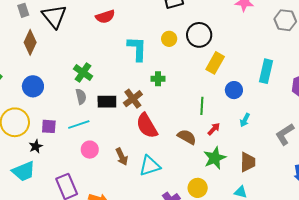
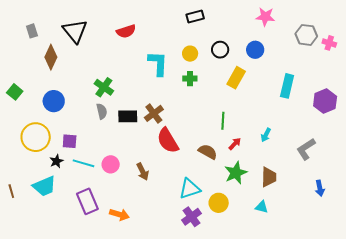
gray rectangle: (23, 10) -> (32, 31), moved
black circle: (199, 35) -> (220, 50), size x0.7
green cross: (158, 79) -> (190, 79), moved
blue circle: (234, 90) -> (255, 50), moved
cyan line: (79, 124) -> (84, 163), moved, turned 35
cyan triangle: (150, 166) -> (190, 189), moved

